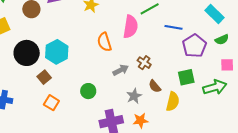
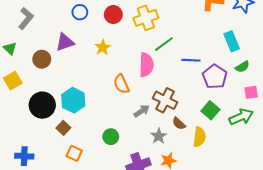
cyan rectangle: (214, 14) -> (232, 41), turned 30
brown cross: (144, 63) -> (165, 100), size x1.6
green square: (186, 77) -> (210, 110), turned -30

